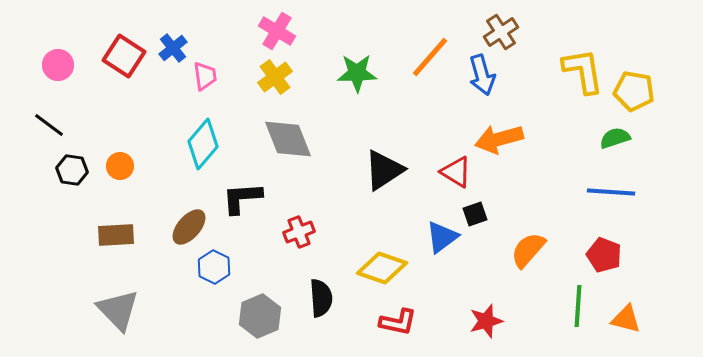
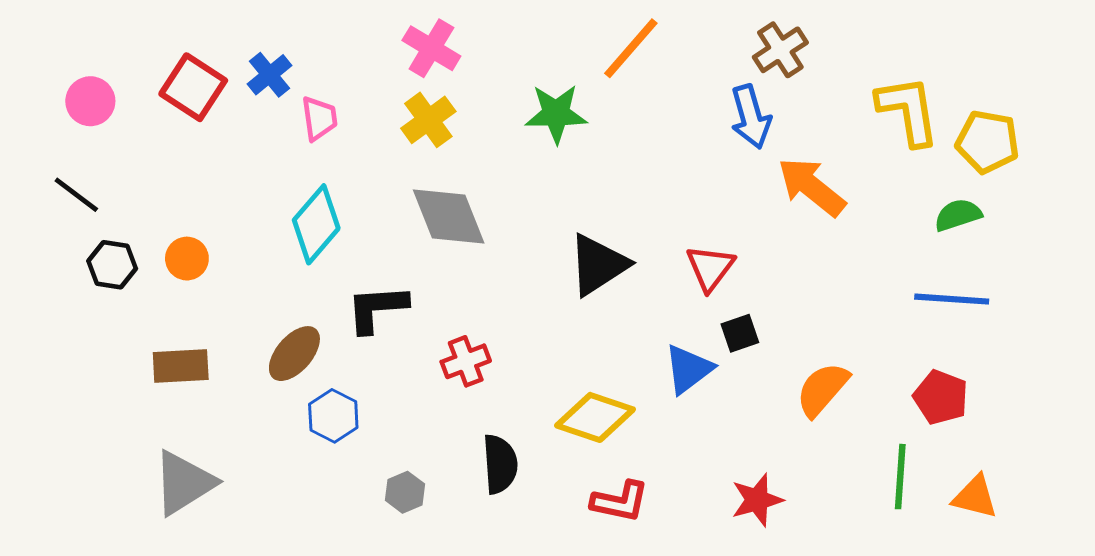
orange line: (430, 57) -> (631, 48), moved
orange arrow: (499, 139) -> (812, 187), moved, turned 54
red triangle: (456, 172) -> (710, 268), turned 36
gray triangle: (118, 310) -> (184, 483), turned 42
gray hexagon: (260, 316) -> (405, 492), size x0.6

